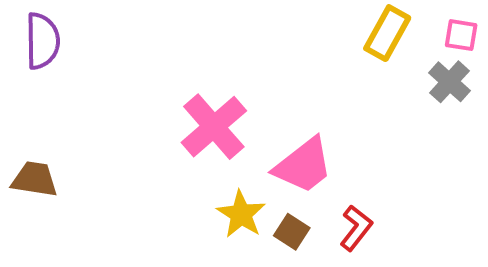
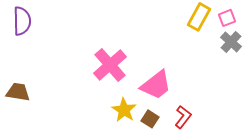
pink square: (461, 35) -> (227, 18), moved, turned -30

